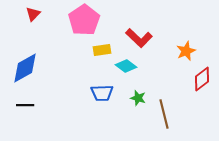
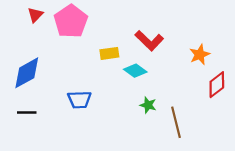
pink pentagon: (84, 20) -> (71, 21), moved
blue trapezoid: (102, 93) -> (79, 100), moved

